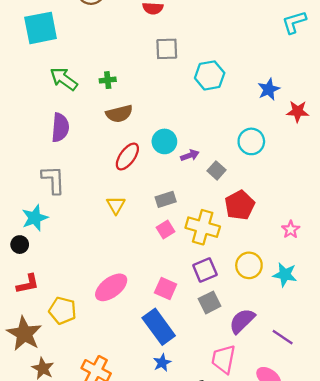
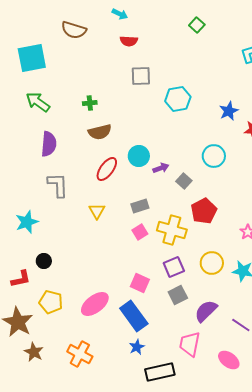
green arrow: (64, 79) -> (38, 102), moved
gray L-shape: (53, 180) -> (58, 185), moved
black circle: (20, 245) -> (44, 261), moved
pink ellipse: (111, 287) -> (95, 304), moved

